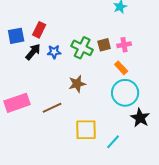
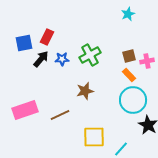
brown square: (104, 45) -> (129, 56), moved
pink cross: (124, 45) -> (147, 61), moved
green cross: (82, 48) -> (90, 55), turned 35

